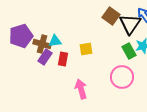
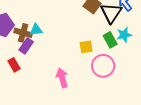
yellow square: (86, 49) -> (86, 47), moved
red rectangle: (63, 59) -> (14, 65), moved, turned -40

